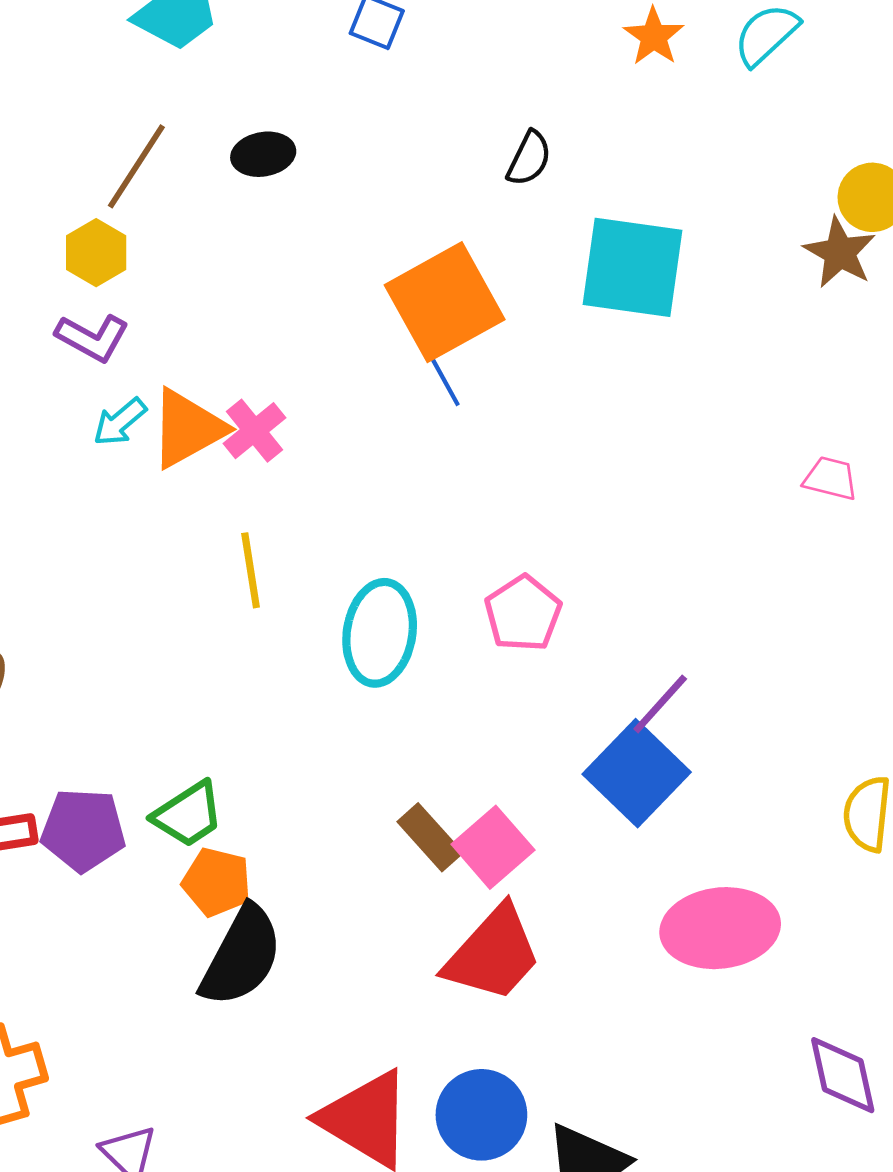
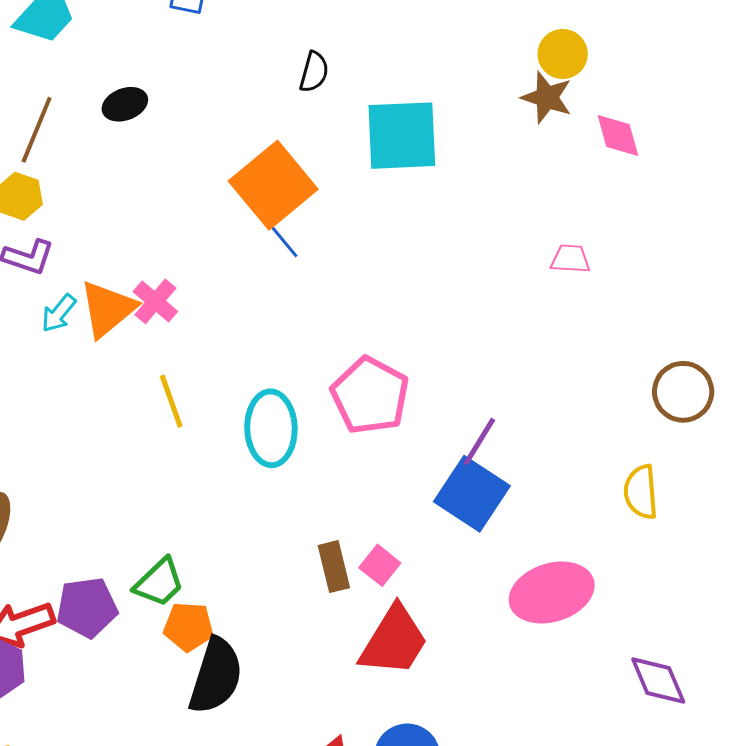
pink pentagon: (523, 613) -> (370, 396), size x1.4
brown rectangle: (430, 837) -> (334, 567), turned 39
pink square: (493, 847) -> (380, 565), size x0.7

